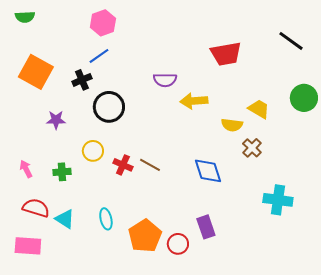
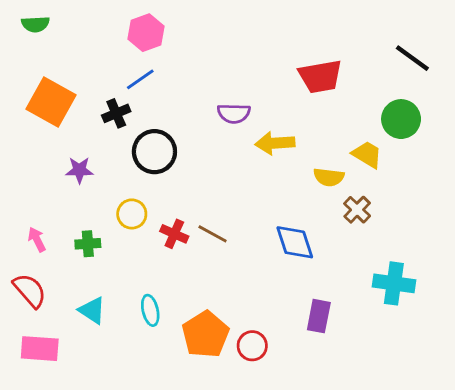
green circle: (304, 98) -> (401, 119), moved
red semicircle: (36, 208) -> (30, 291), moved, turned 32
purple rectangle: (206, 227) -> (319, 316), moved, turned 30

